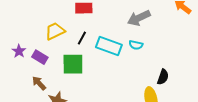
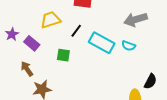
green square: (73, 64) -> (63, 55), size x0.6

